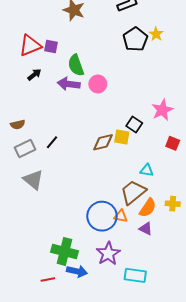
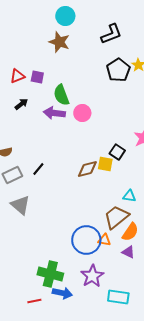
red triangle: (30, 45) -> (17, 76), size x0.7

